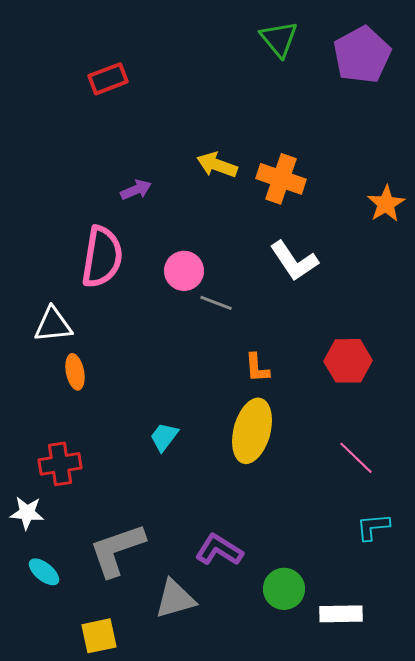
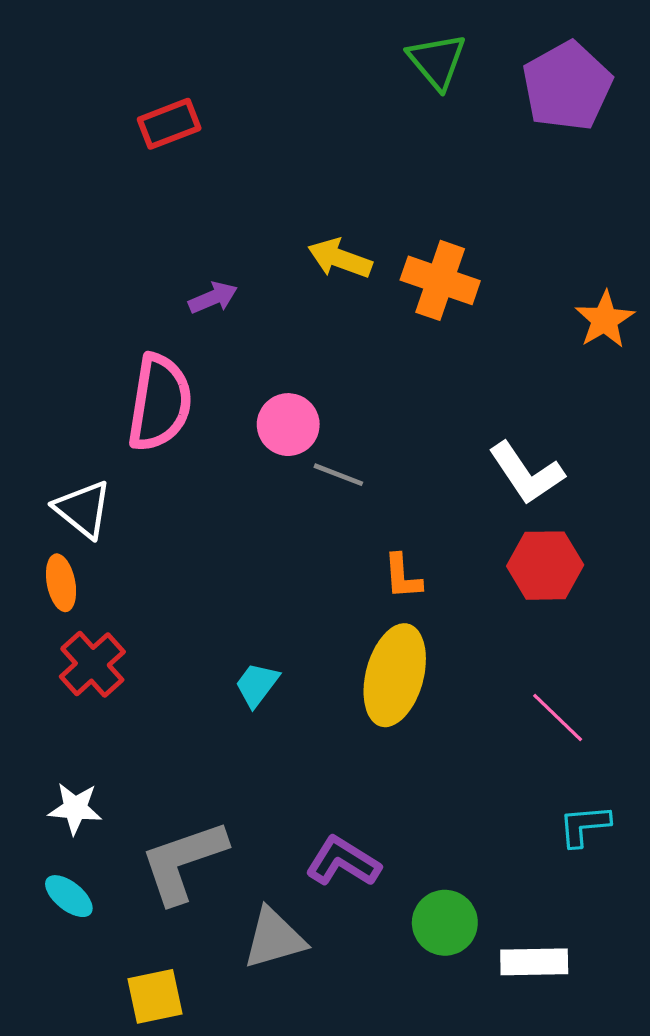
white L-shape: (294, 261) -> (526, 473), moved
white triangle: (53, 325) -> (83, 509), turned 45
orange ellipse: (75, 372) -> (61, 583), moved
red cross: (60, 464) -> (92, 664), moved, turned -33
white star: (27, 513) -> (75, 808), moved

